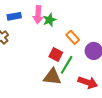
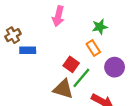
blue rectangle: (14, 16) -> (28, 50), moved
green star: (49, 20) -> (100, 27), moved

